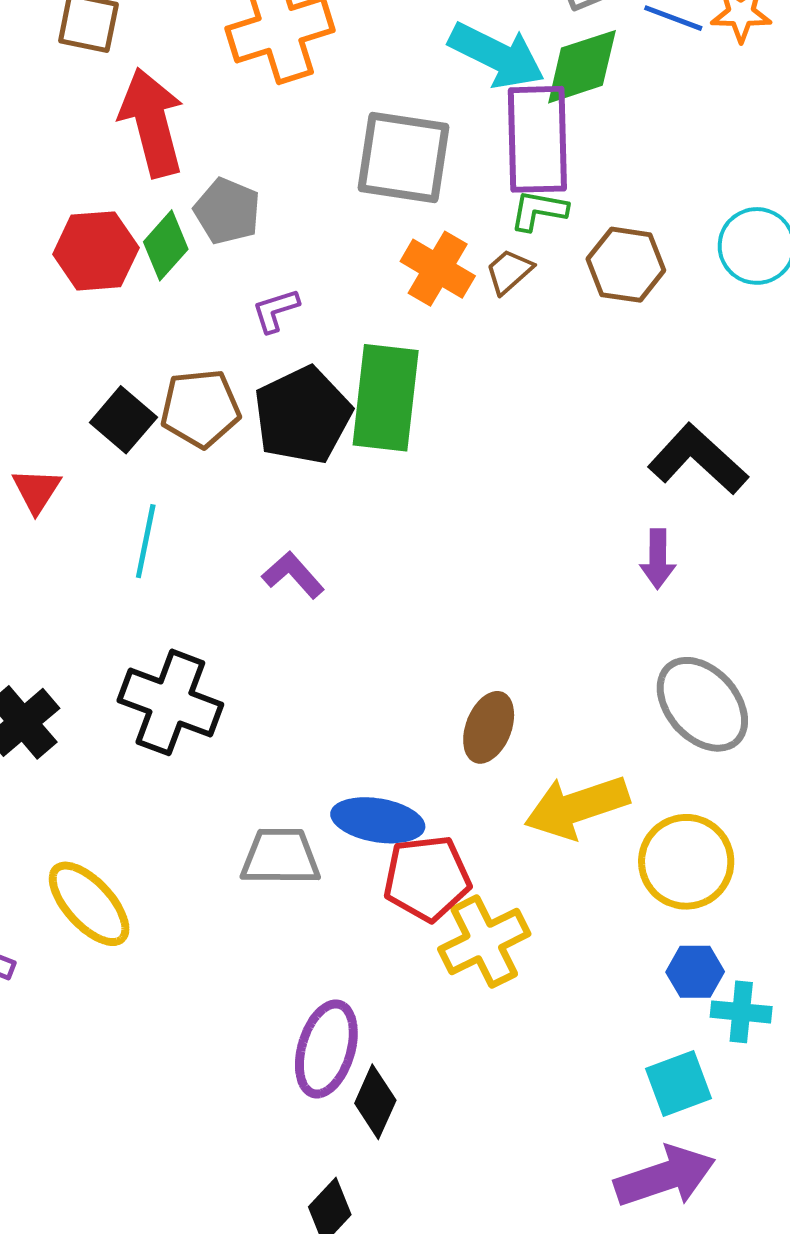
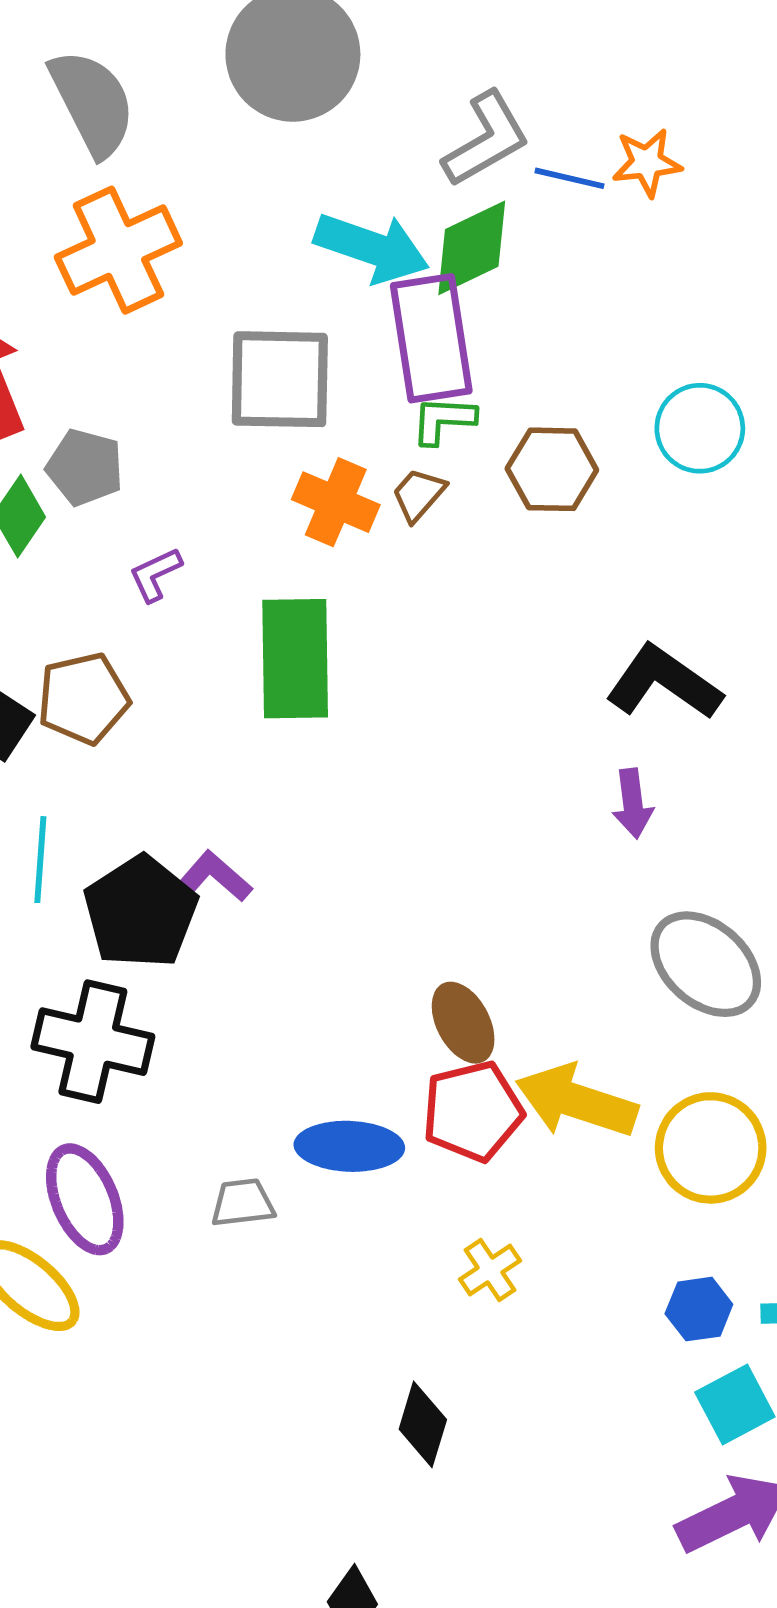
black pentagon: (303, 415) -> (141, 912), moved
brown ellipse: (489, 727) -> (463, 1023), turned -42
yellow arrow: (577, 807) -> (576, 1101), turned 44
gray trapezoid: (280, 857) -> (243, 1203), size x0.7
red pentagon: (427, 878) -> (473, 1111), moved
yellow cross: (484, 942) -> (490, 1270), size x0.6
blue hexagon: (695, 972) -> (699, 1309), moved
purple ellipse: (326, 1049) -> (85, 1199), moved, turned -32
black diamond: (375, 1102) -> (423, 1424), moved

